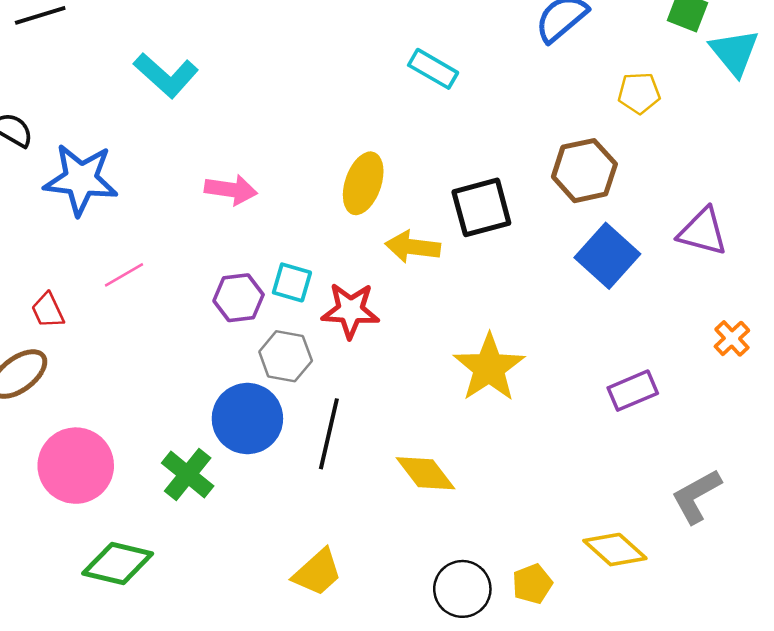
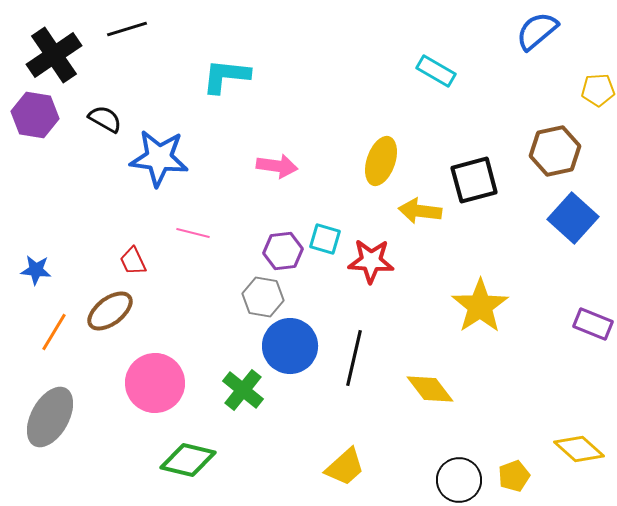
cyan L-shape: (166, 75) -> (226, 76), turned 144
pink line: (124, 275) -> (193, 233), turned 44
gray hexagon: (286, 356) -> (263, 297), moved
purple rectangle: (633, 391) -> (593, 324), turned 45

